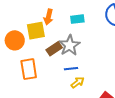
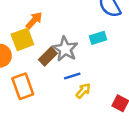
orange arrow: (48, 17) -> (34, 20), turned -140
cyan rectangle: (77, 19) -> (98, 38), moved

